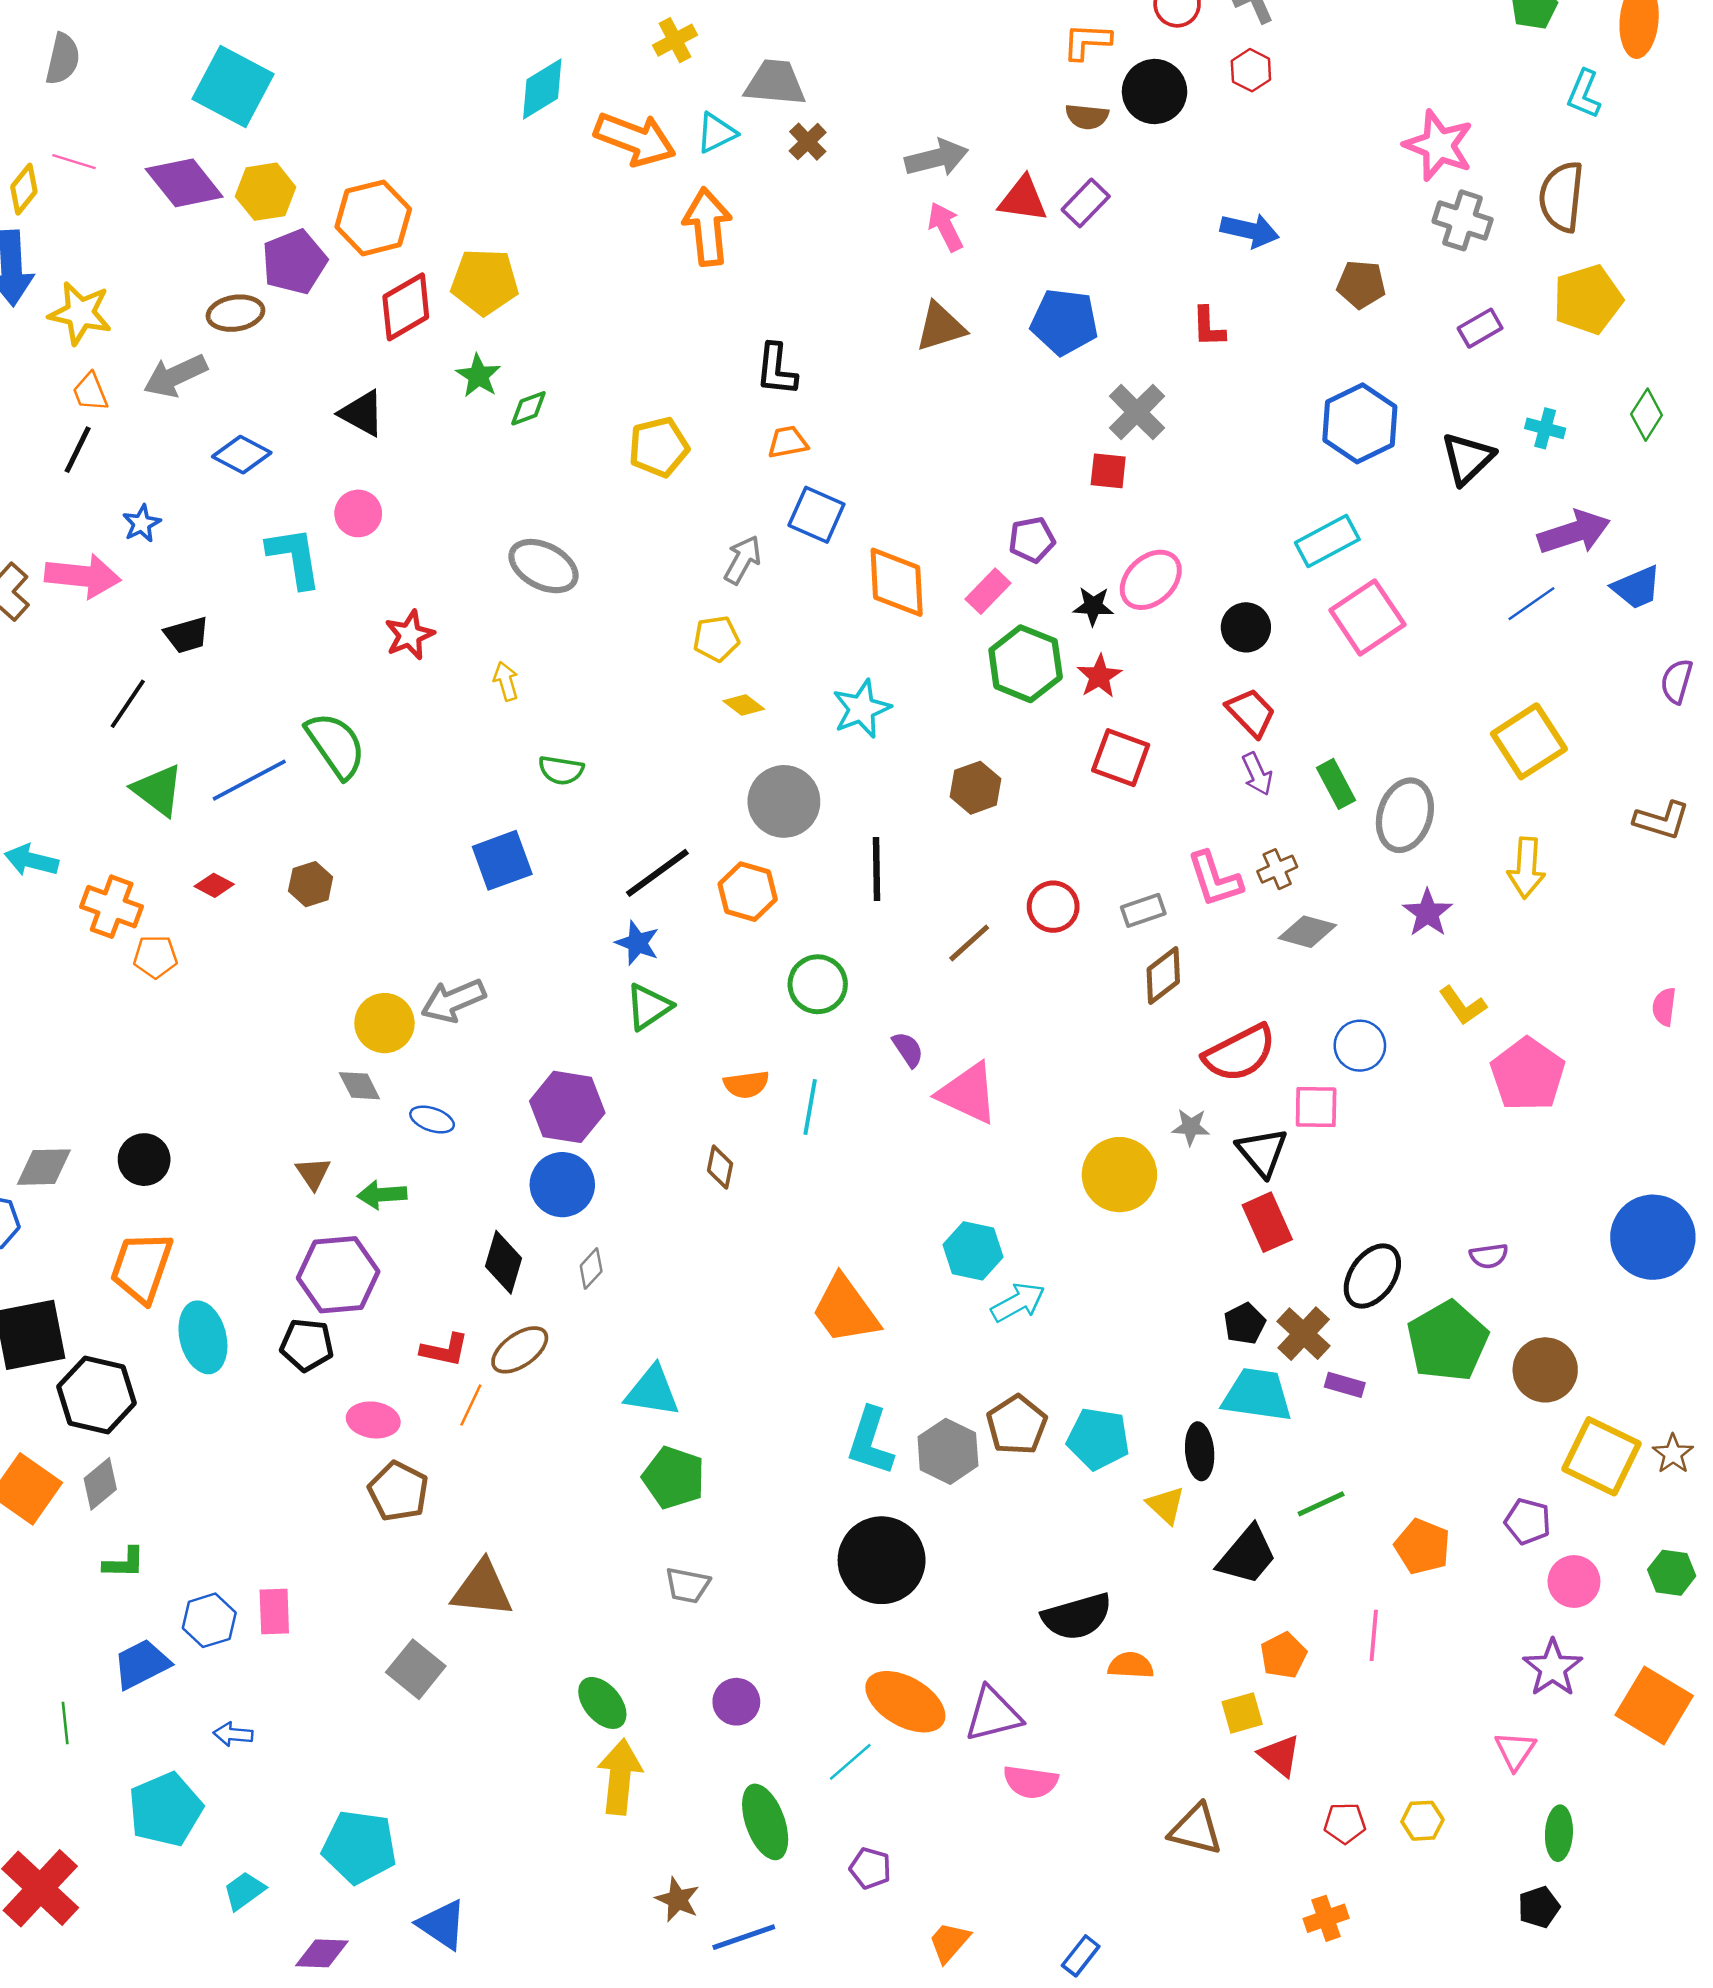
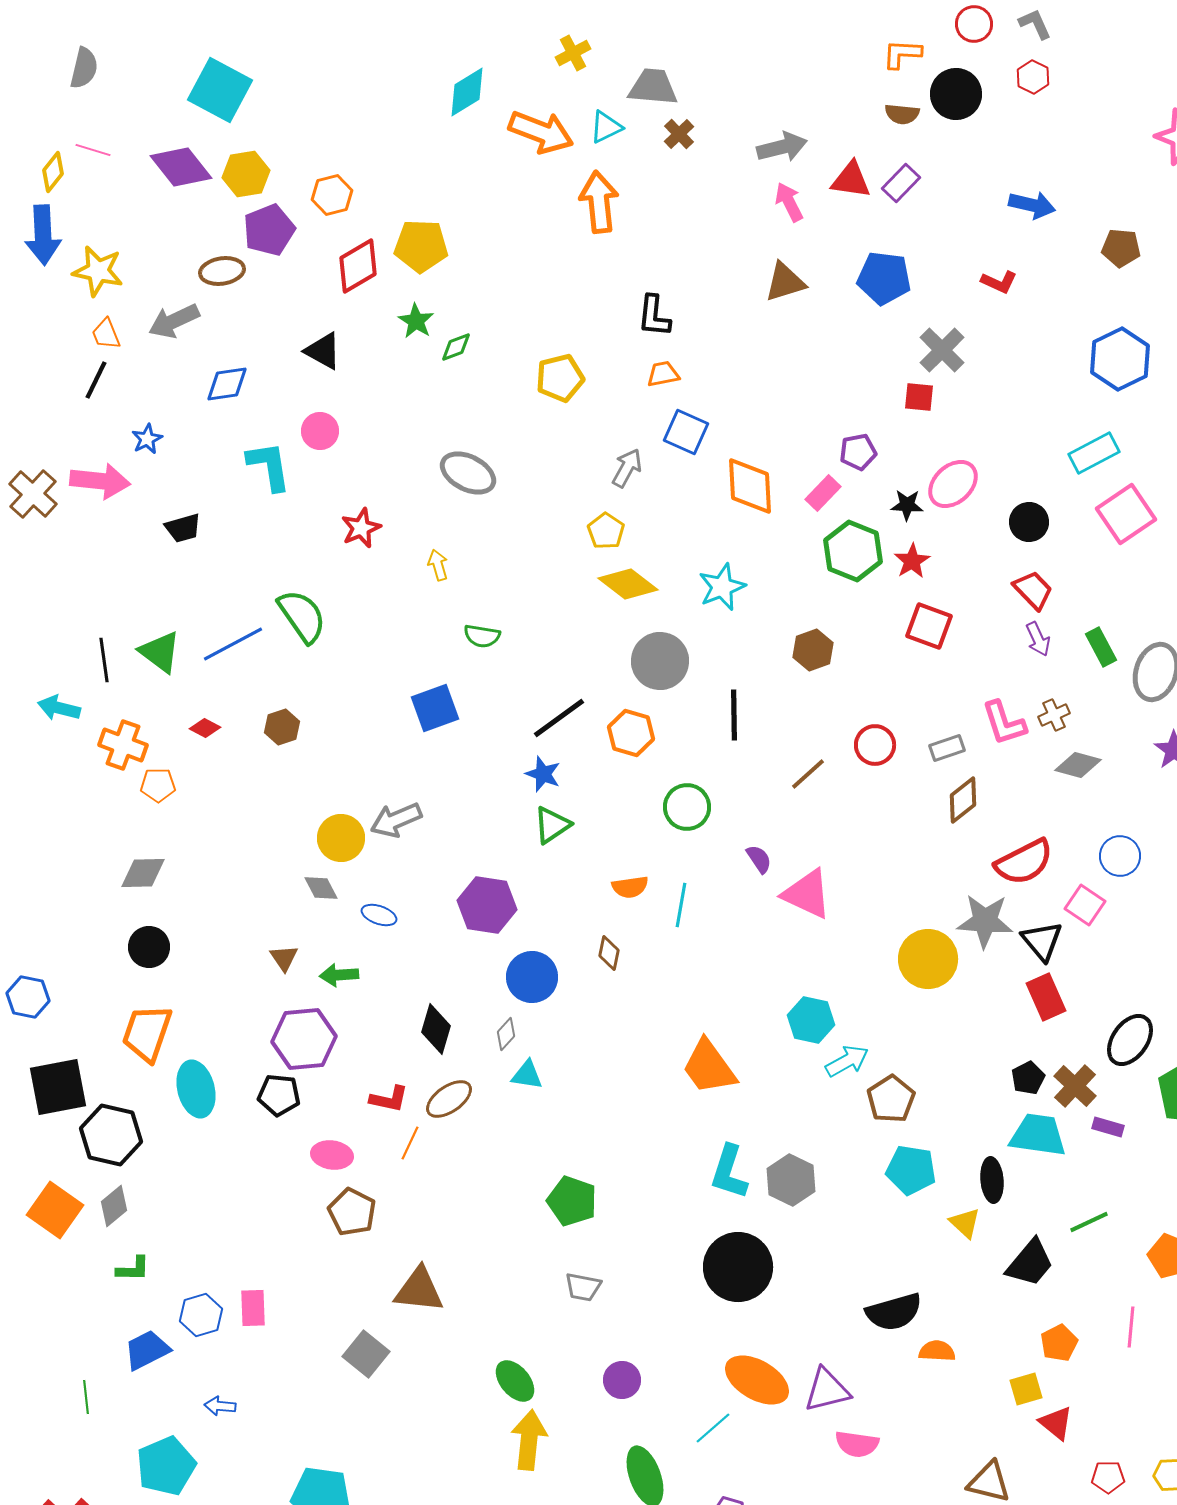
orange hexagon: (373, 218) -> (332, 195), size x0.7
red L-shape: (1208, 327) -> (999, 282), turned -63
blue diamond: (242, 455) -> (227, 384), turned -36
yellow pentagon: (716, 639) -> (606, 531), turned -30
black line: (128, 704) -> (104, 660), moved, turned -42
yellow diamond: (744, 705) -> (628, 584), size x1.8
pink square: (1316, 1107) -> (1085, 905), turned 33
gray star: (1191, 1127) -> (985, 921), size x1.8
gray diamond: (44, 1167) -> (143, 873), moved
blue circle: (562, 1185) -> (532, 977), moved
cyan triangle: (652, 1391) -> (527, 1075), moved, size x0.7
brown pentagon: (1017, 1425) -> (891, 1099), moved

